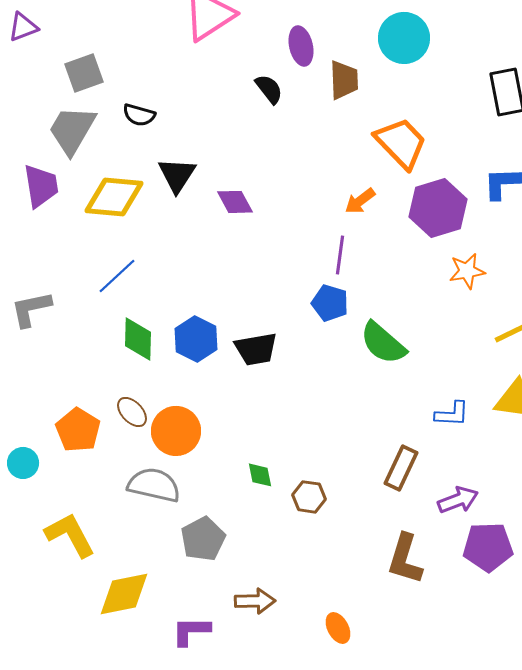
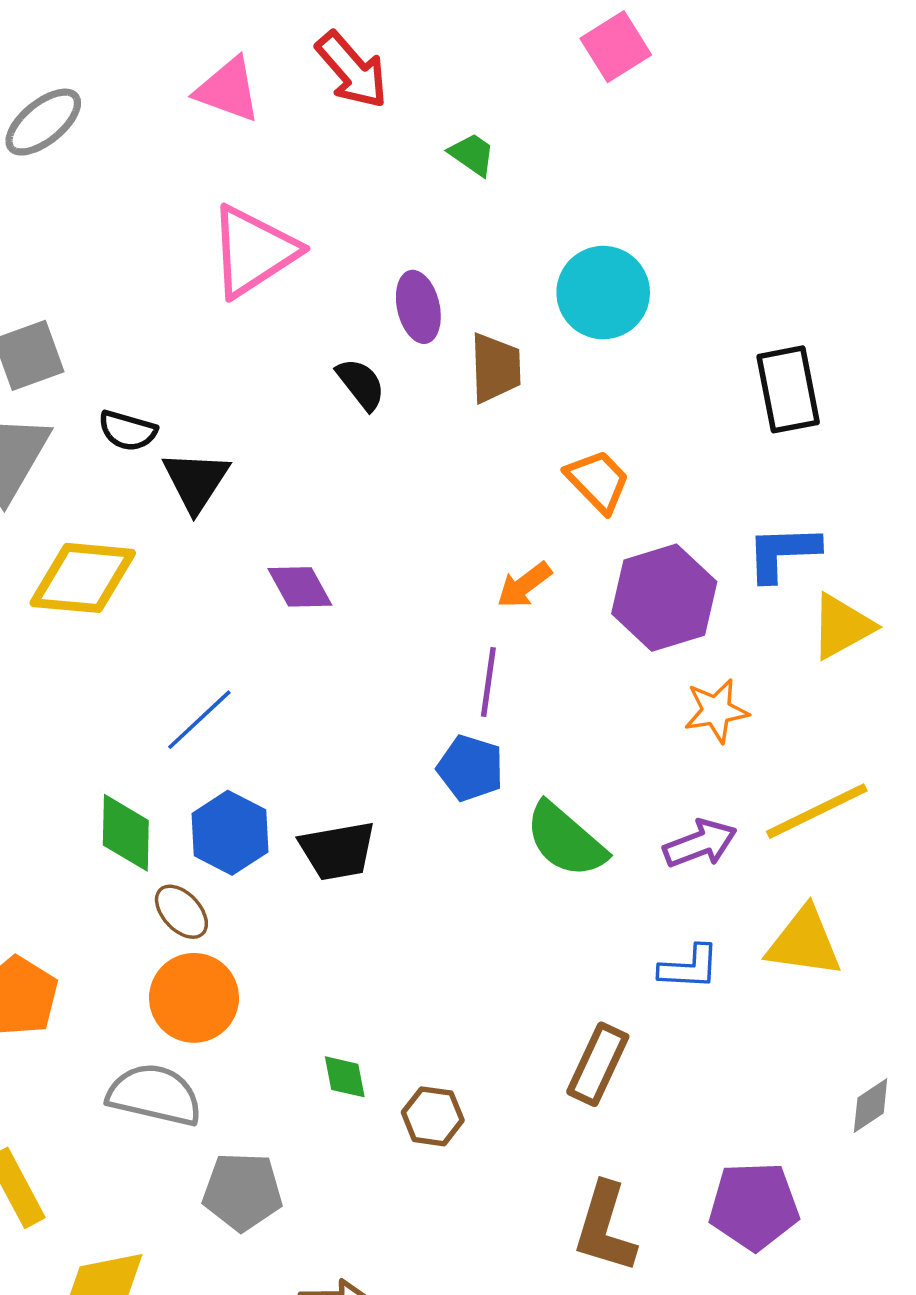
orange trapezoid: (401, 143) -> (598, 481), size x0.7
black triangle: (177, 175) -> (196, 481), moved
blue line: (117, 276) -> (199, 720), moved
brown ellipse: (132, 412) -> (181, 912), moved
purple arrow: (458, 500) -> (700, 844), moved
gray pentagon: (203, 539) -> (242, 1192), turned 30

